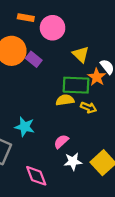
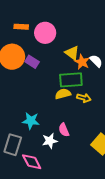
orange star: (97, 77) -> (82, 62), moved
pink semicircle: (61, 141) -> (64, 130), turned -64
white star: (73, 161) -> (50, 141), moved
pink diamond: (36, 176) -> (32, 162), moved

